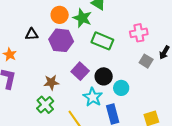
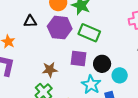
green rectangle: (102, 41) -> (89, 33), moved
purple square: (80, 71) -> (79, 59), turned -36

